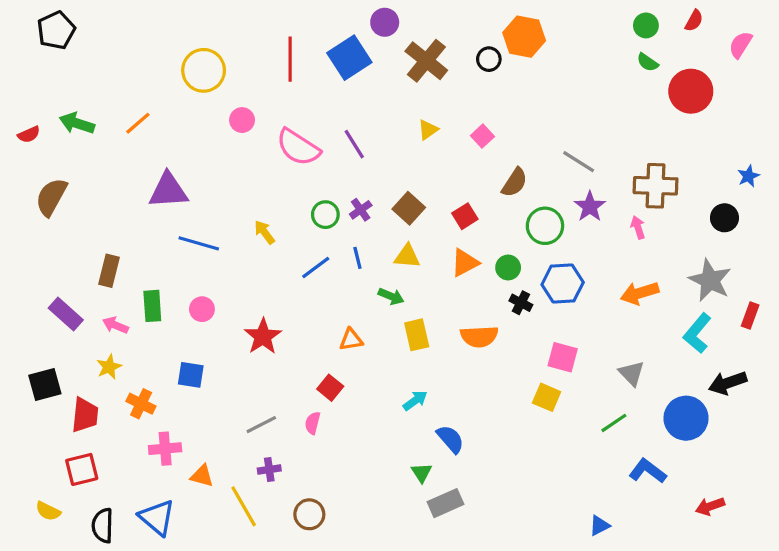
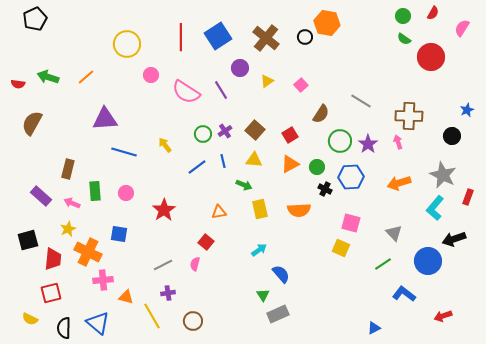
purple circle: (385, 22) -> (240, 68), moved
red semicircle: (29, 134) -> (18, 84), turned 32
purple star: (590, 207) -> (368, 144), moved
orange cross: (141, 404) -> (88, 252), size x1.5

